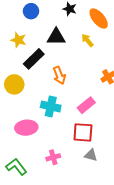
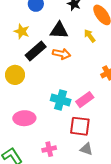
orange arrow: (59, 75) -> (62, 54), moved, turned -60
cyan cross: (51, 106) -> (61, 100), moved

